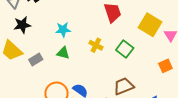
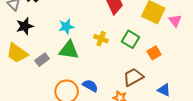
green triangle: (63, 53) -> (69, 50), size x1.5
orange square: (165, 66) -> (154, 53), moved

